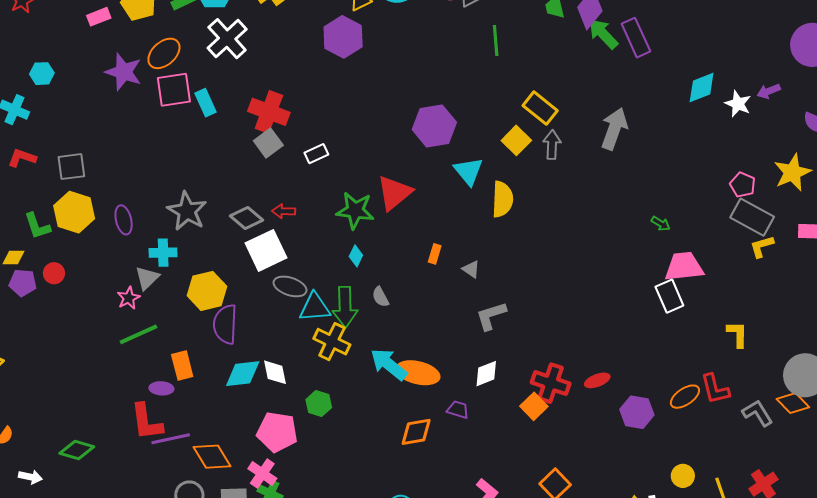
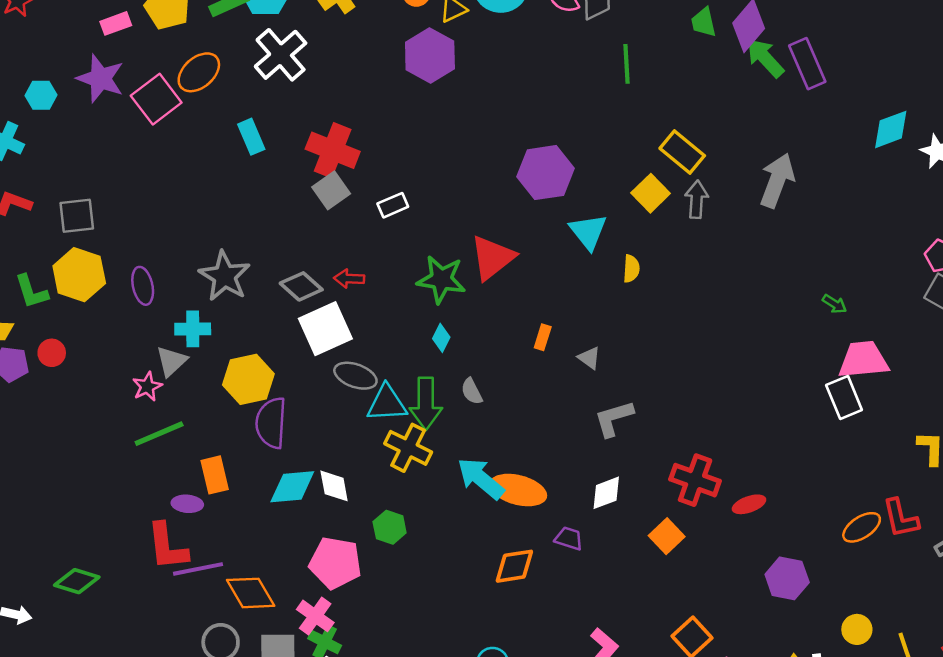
purple star: (124, 72) -> (100, 79), moved
pink square: (174, 90) -> (156, 99), moved, turned -30
yellow semicircle: (502, 199) -> (631, 269), size x0.6
red cross: (551, 383) -> (695, 480), moved
purple hexagon: (637, 412) -> (787, 578), moved

